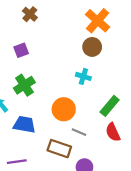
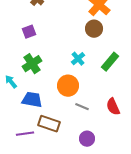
cyan cross: (83, 76) -> (78, 59), moved, turned 32
green rectangle: (110, 106) -> (110, 62), moved
brown rectangle: (59, 149) -> (49, 124), moved

